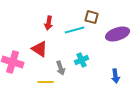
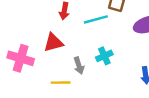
red triangle: (40, 49) -> (53, 43), turned -48

